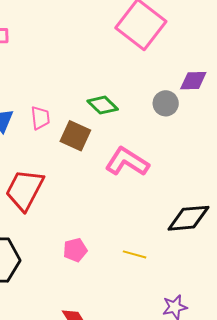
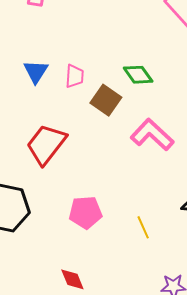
pink pentagon: (75, 250) -> (85, 212), size x1.4
yellow line: (135, 254) -> (143, 227), turned 40

